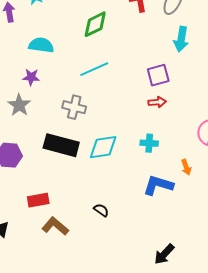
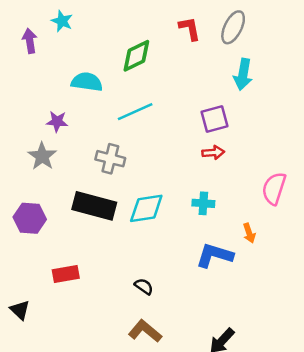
cyan semicircle: (41, 45) -> (87, 82), moved
brown L-shape: (55, 226) -> (145, 331), moved

